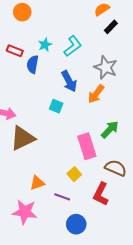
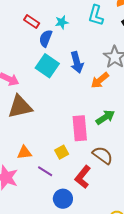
cyan L-shape: (73, 46) -> (96, 15), moved, turned 130
cyan square: (56, 106) -> (47, 66), moved, size x1.6
blue circle: (76, 224) -> (63, 199), moved

